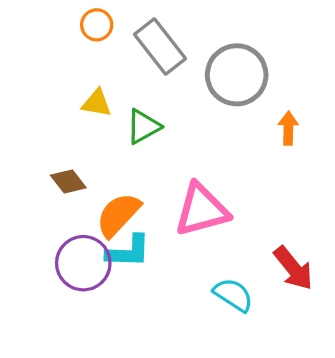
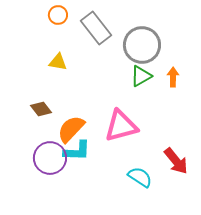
green triangle: (143, 127) -> (141, 76), moved

